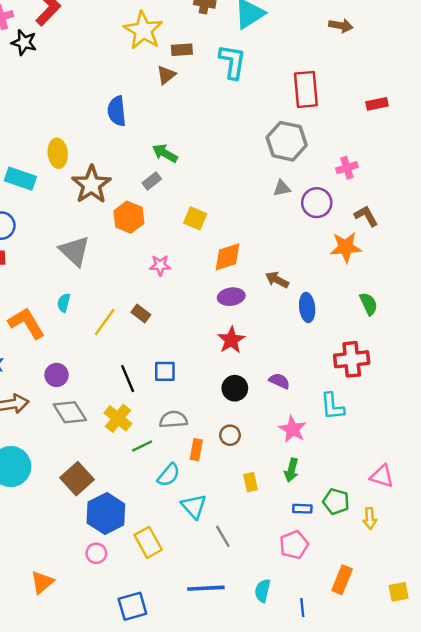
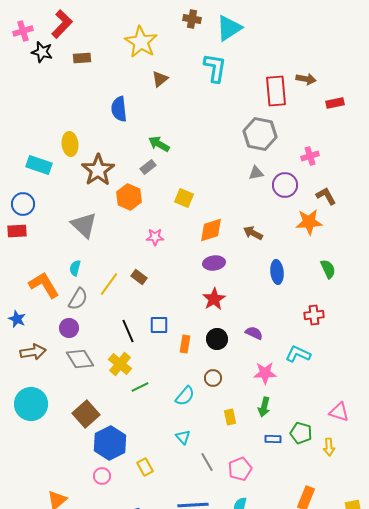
brown arrow: (341, 26) -> (306, 79), moved
brown rectangle: (182, 50) -> (82, 58), moved
brown arrow: (277, 280) -> (253, 233), moved
red cross: (352, 359) -> (314, 315), size x0.7
cyan L-shape: (332, 406) -> (298, 354), turned 120
gray semicircle: (173, 420) -> (78, 299), moved, turned 125
pink star: (293, 429) -> (265, 373), turned -30
orange rectangle: (196, 450) -> (185, 344), moved
cyan semicircle: (169, 475) -> (185, 396), moved
cyan triangle: (194, 506) -> (183, 437), size x0.7
yellow rectangle: (148, 542) -> (145, 467), size x0.7
pink pentagon: (294, 545) -> (240, 469), moved

